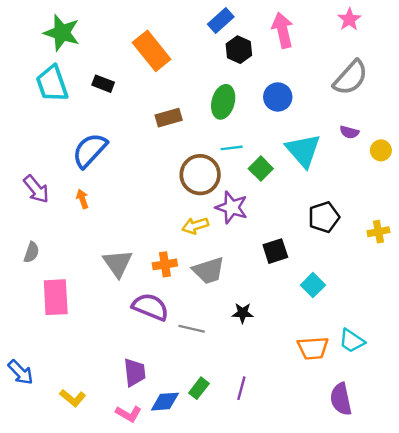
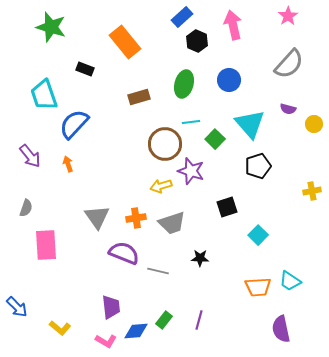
cyan trapezoid: (52, 84) -> (44, 95), moved
black pentagon: (324, 217) -> (258, 166), moved

